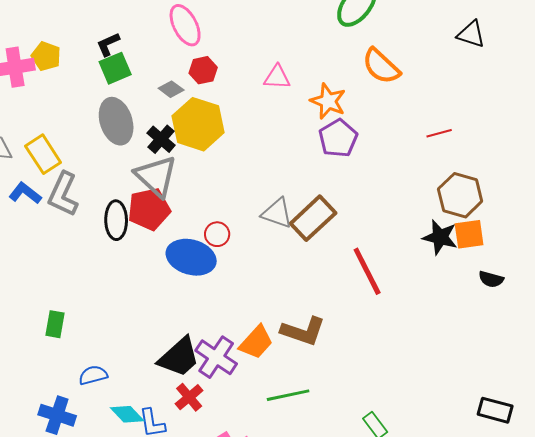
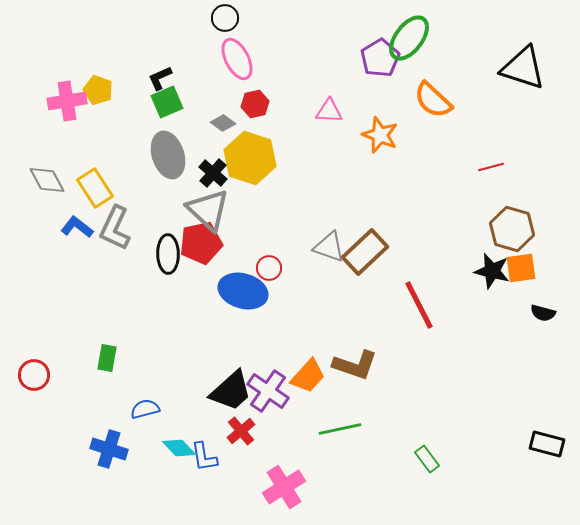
black triangle: (471, 34) -> (523, 68), size x1.6
purple pentagon: (338, 138) -> (380, 58), moved

